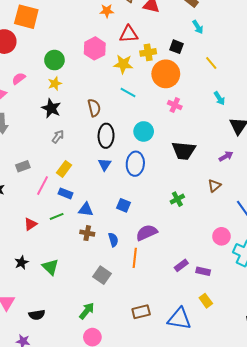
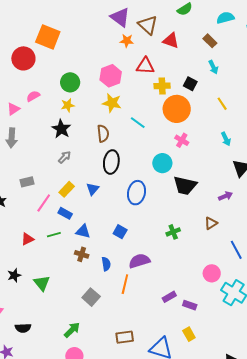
yellow star: (123, 64) -> (112, 103), moved
cyan circle: (144, 131) -> (162, 163), moved
blue triangle: (105, 164) -> (93, 189), moved

